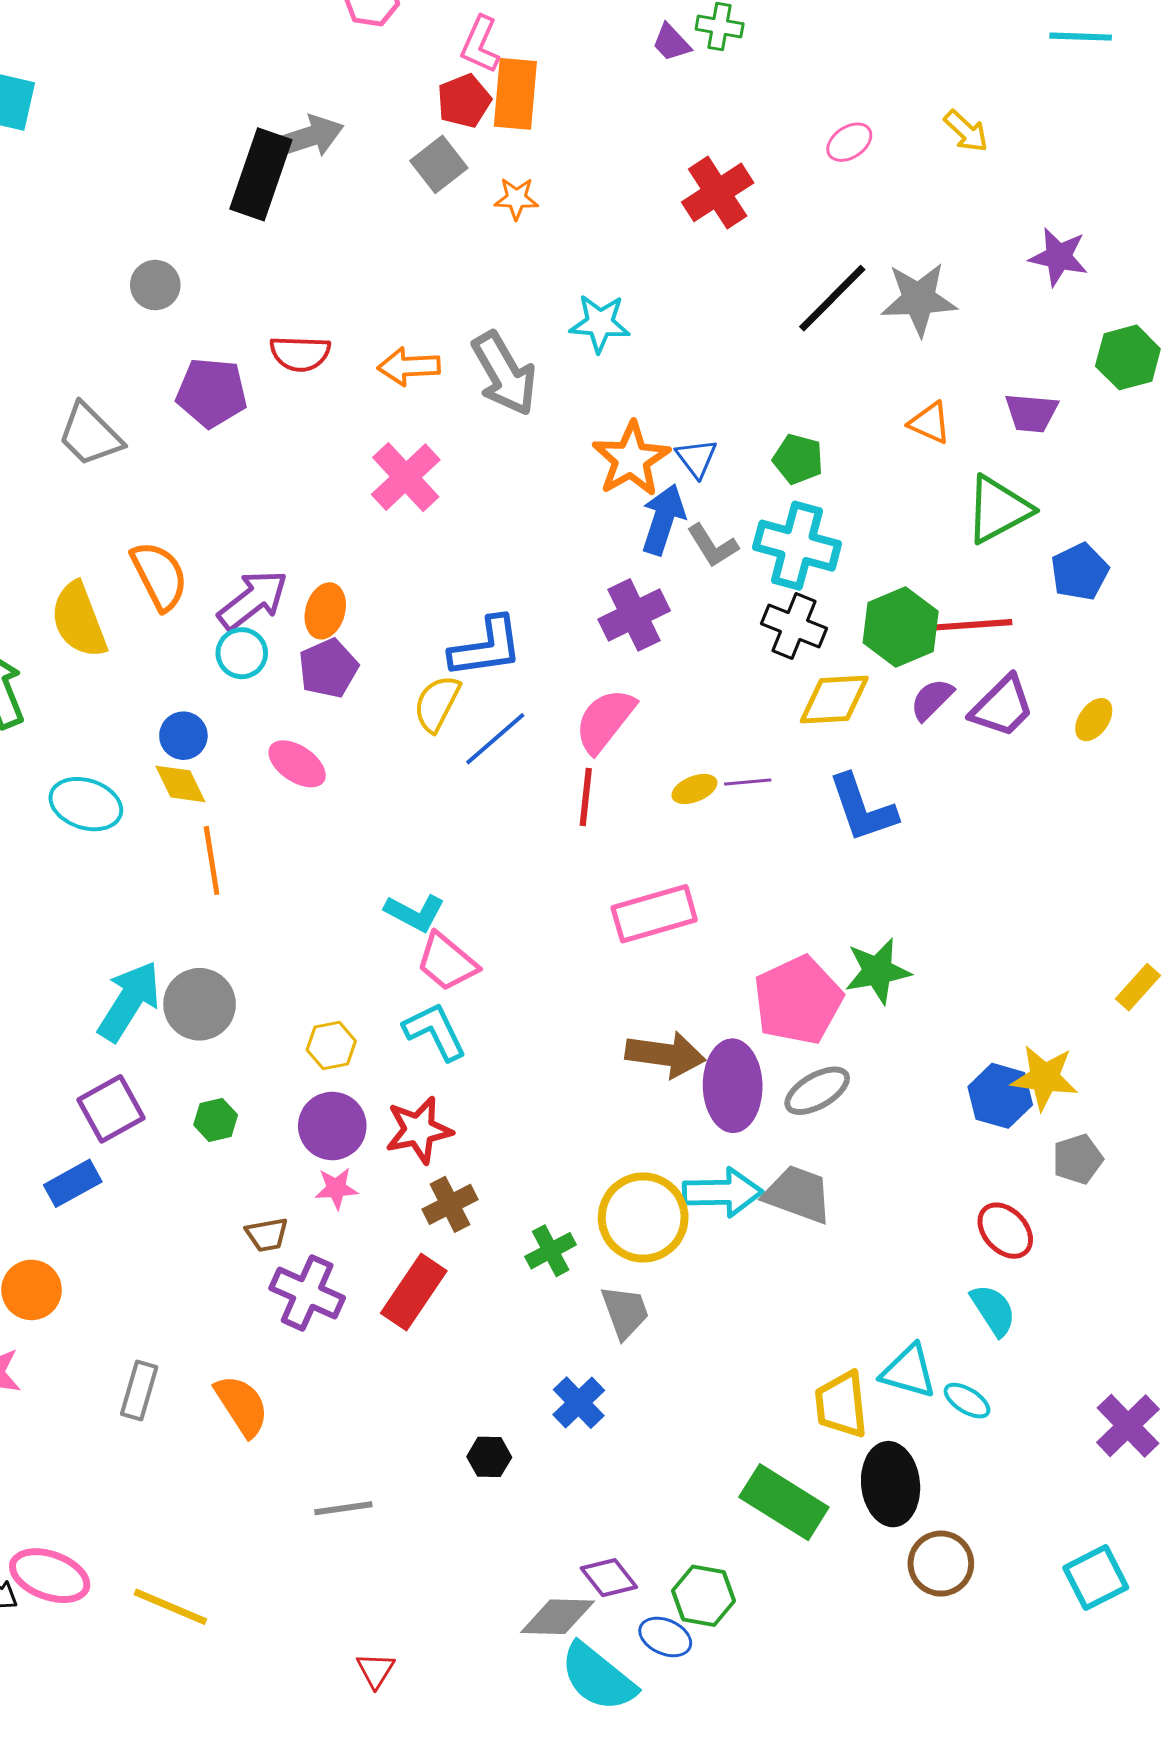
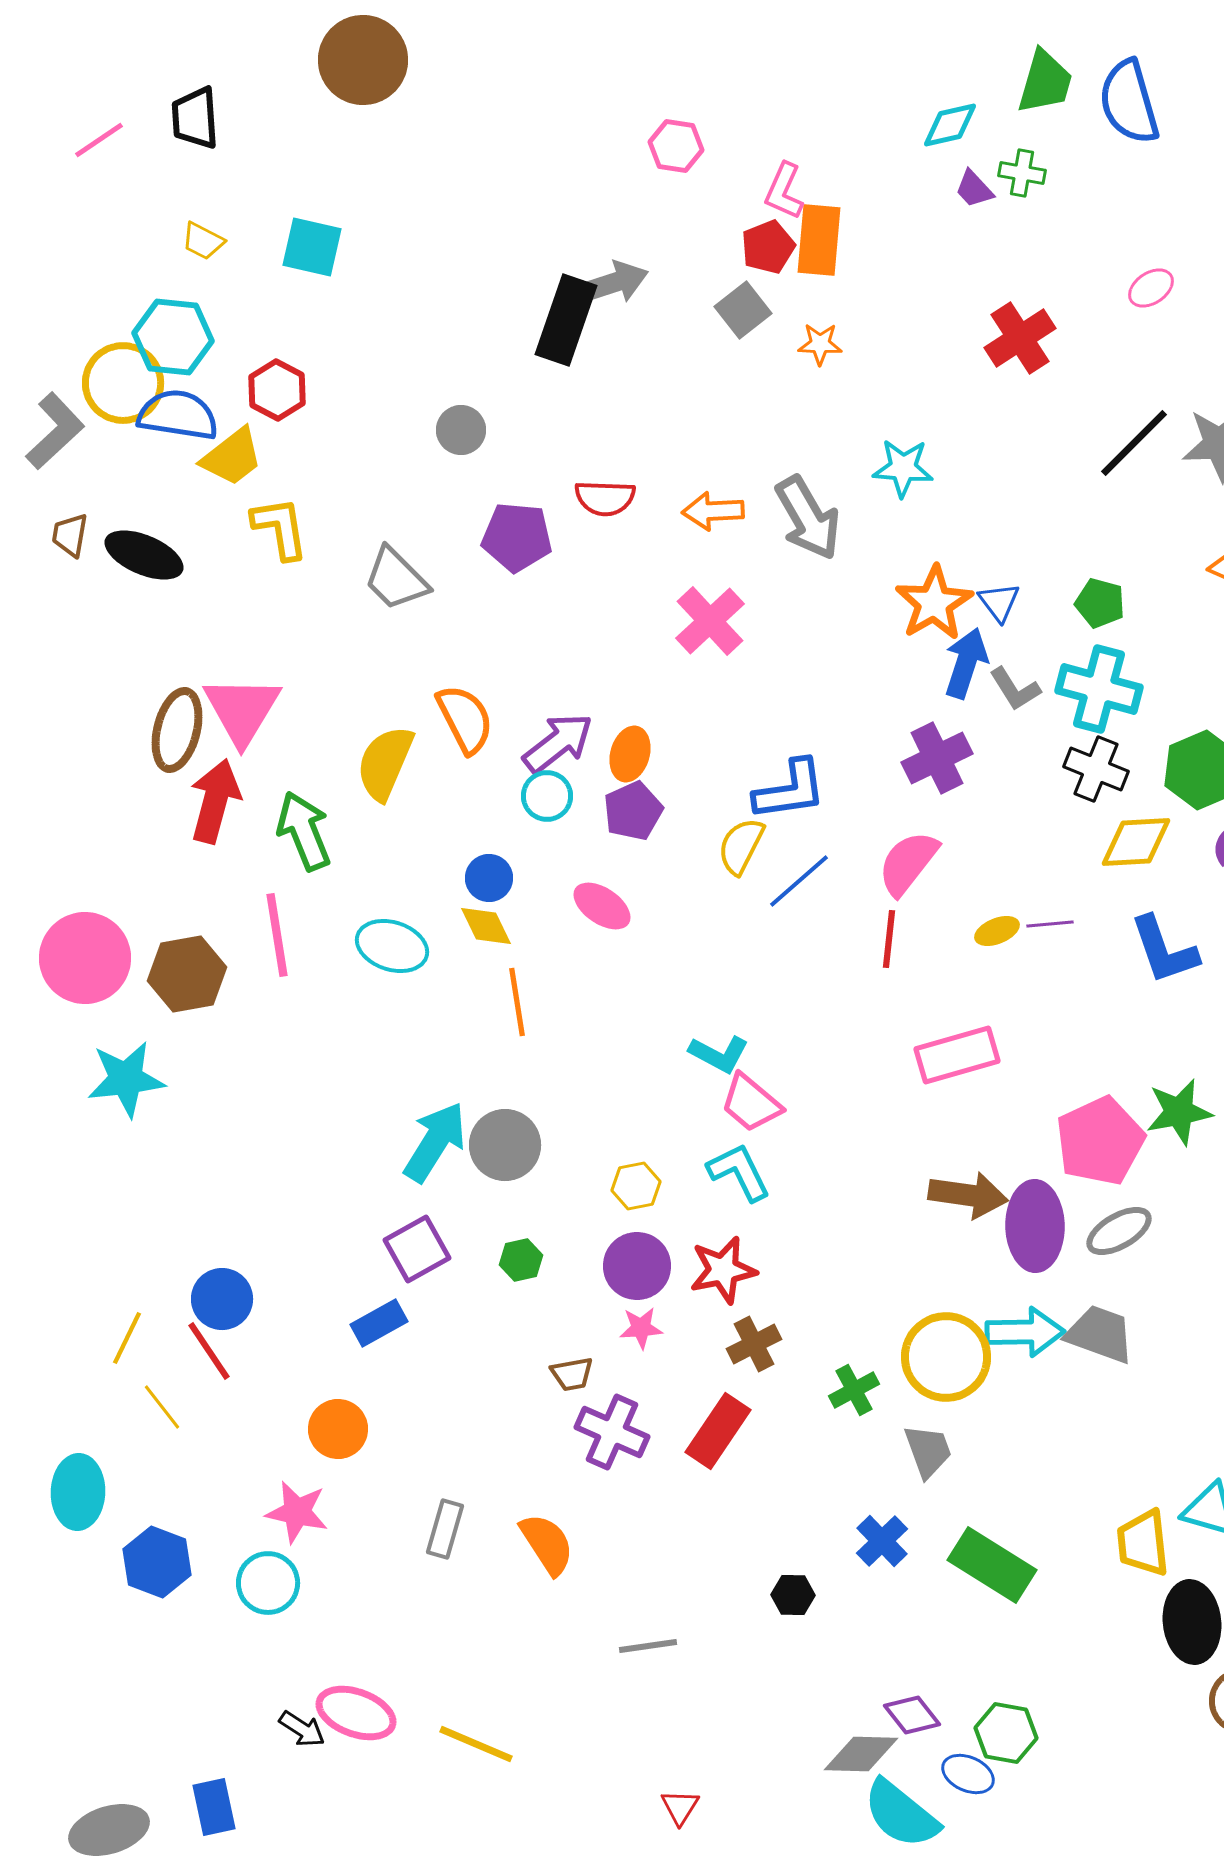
yellow semicircle: (79, 620) -> (385, 763), turned 44
green rectangle: (784, 1502) -> (992, 1565), moved

